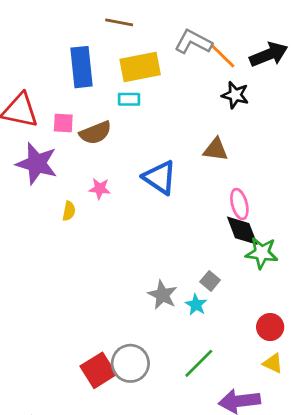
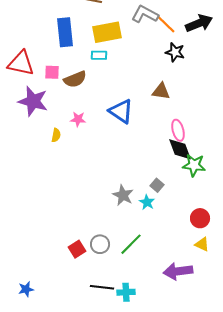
gray circle: (130, 363) -> (100, 244), size x0.7
green line: (199, 363) -> (131, 244), moved
red square: (98, 370) -> (77, 249), size x0.7

